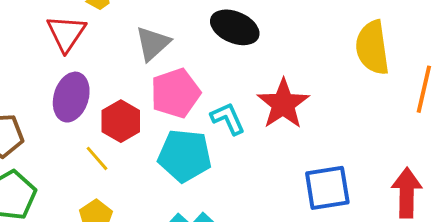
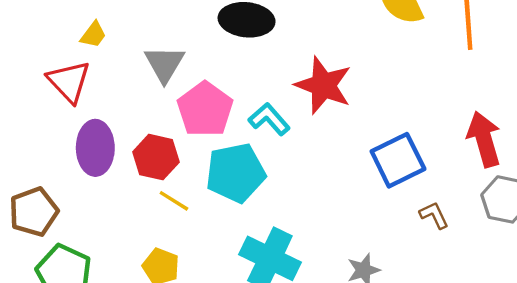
yellow line: (97, 158) -> (174, 201), moved

